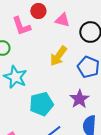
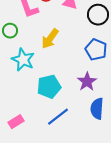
yellow arrow: (58, 56) -> (50, 39), moved

